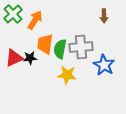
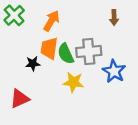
orange arrow: (35, 20) -> (51, 21), moved
green semicircle: (60, 49) -> (66, 54), turned -36
red triangle: (14, 58) -> (20, 99), moved

